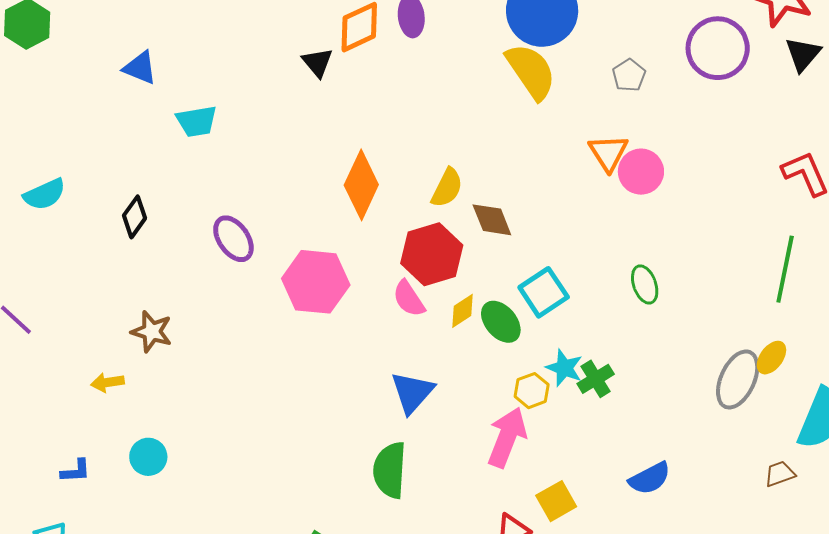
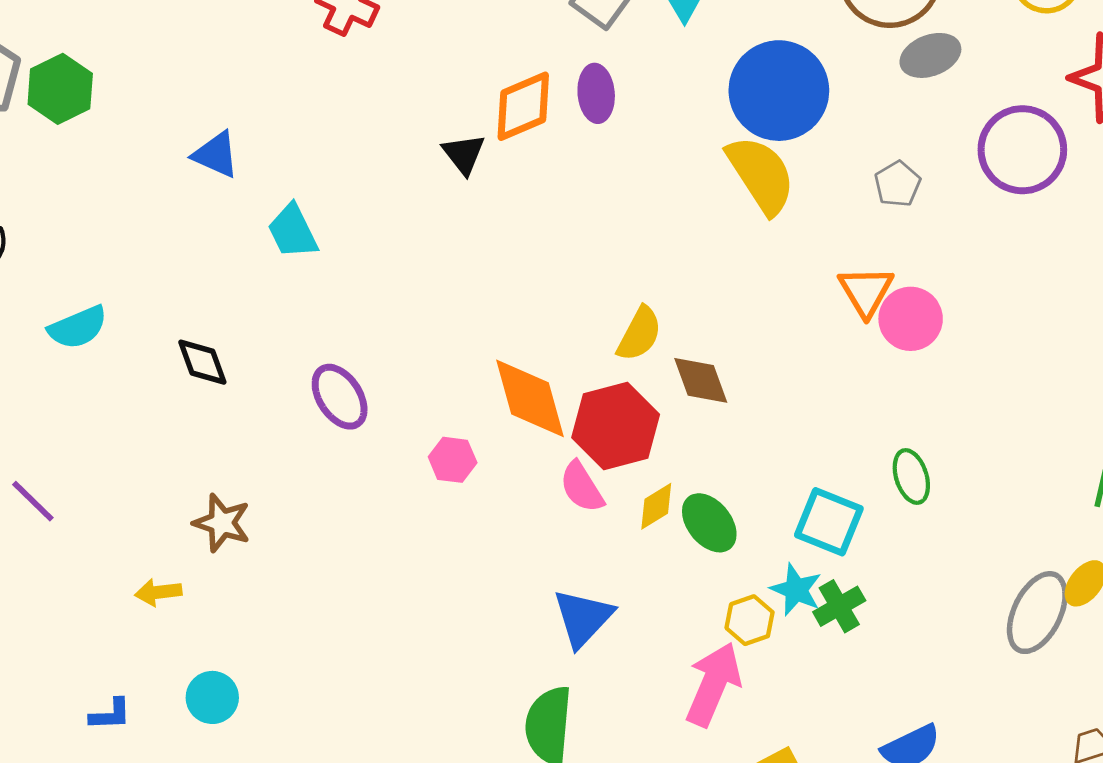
cyan trapezoid: (197, 121) -> (293, 231), turned 72
orange diamond: (361, 185) -> (530, 398), moved, turned -42
black diamond: (134, 217) -> (202, 362), turned -57
pink hexagon: (316, 282) -> (453, 460), size x0.5
cyan square: (544, 292) -> (829, 522), moved, turned -36

